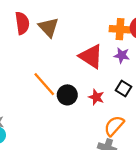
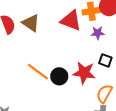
red triangle: (91, 56) -> (71, 20), moved
red star: (96, 97) -> (84, 73), size x1.6

